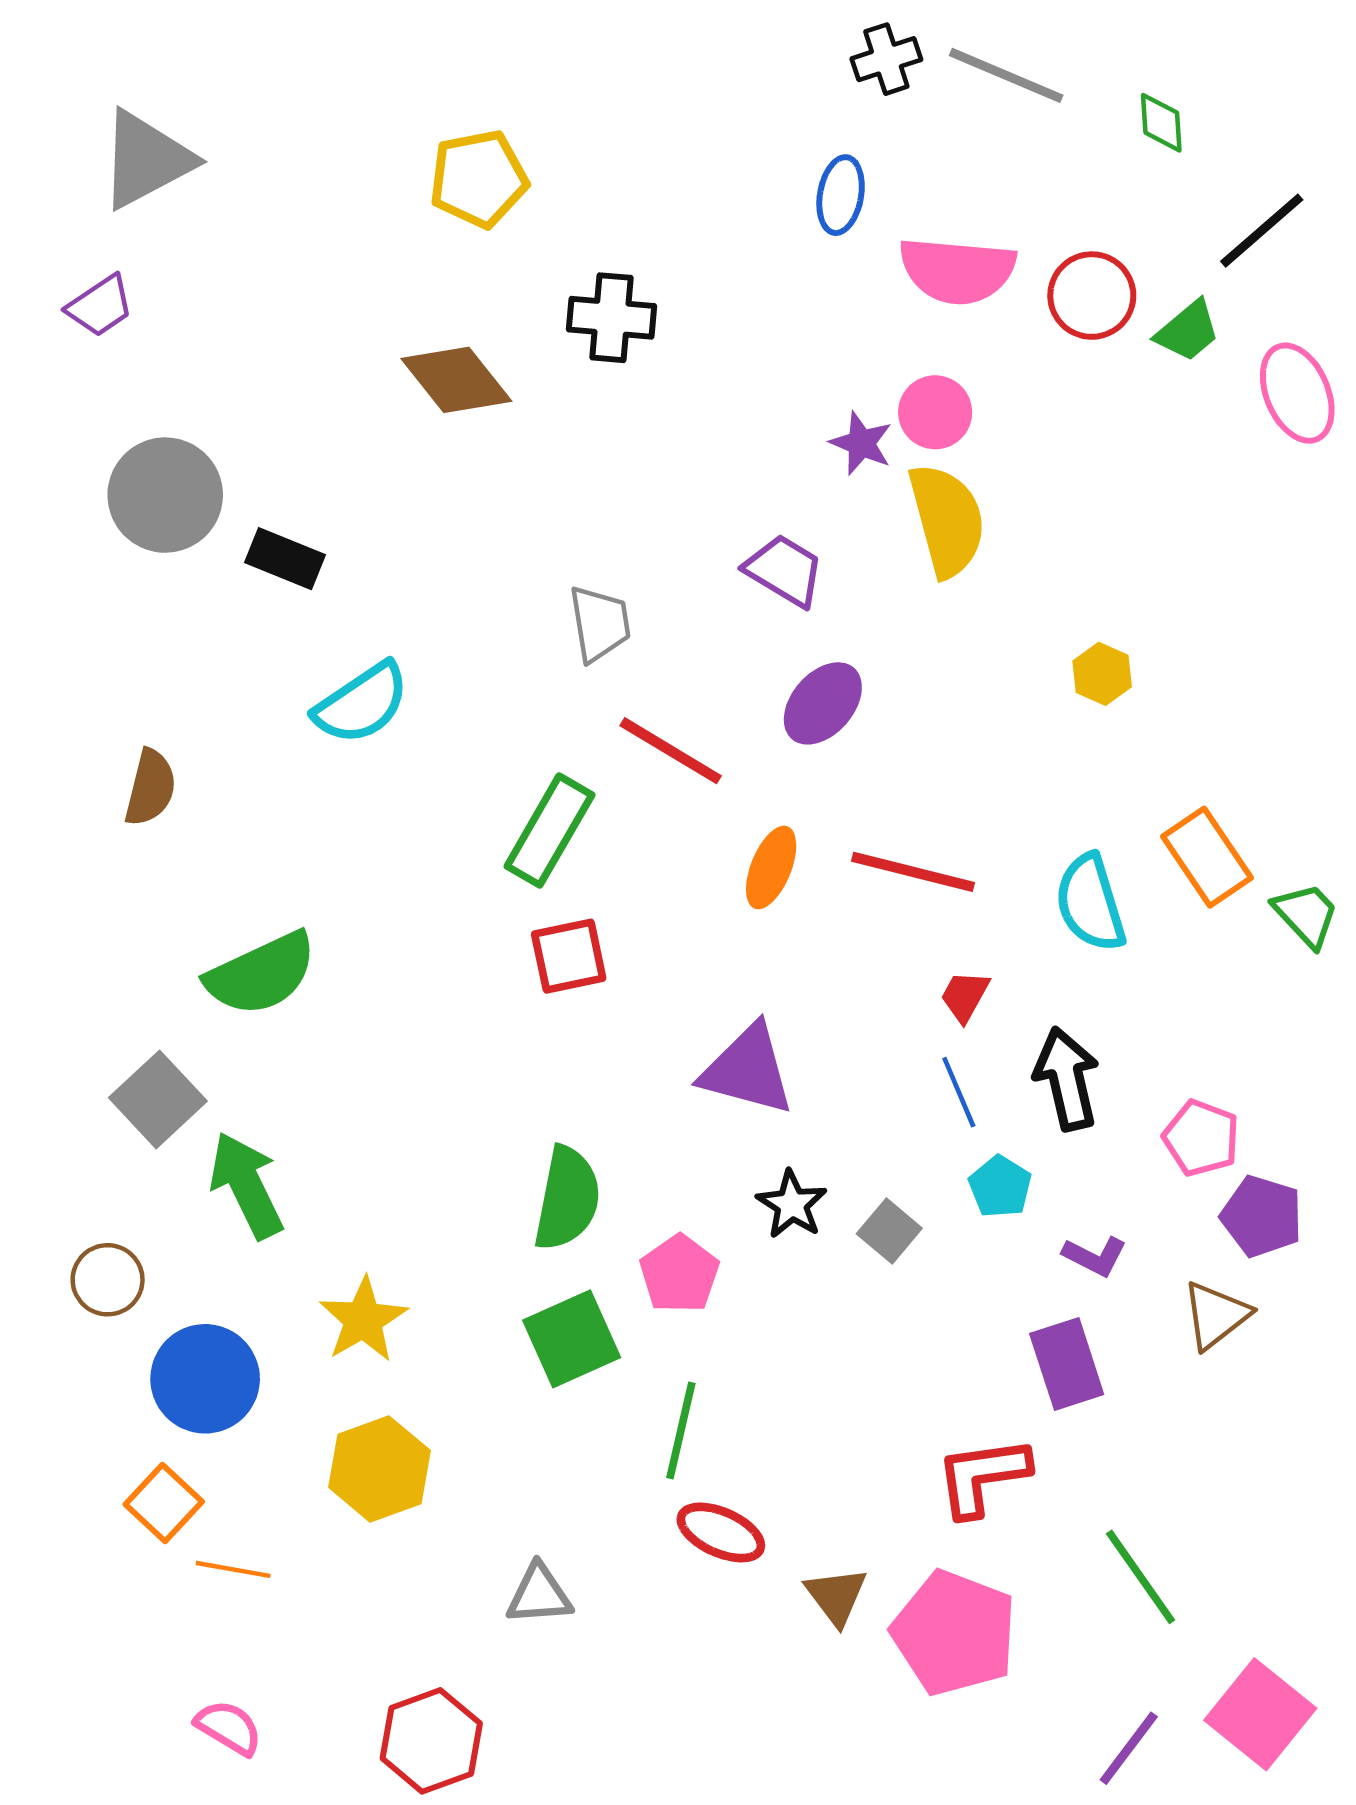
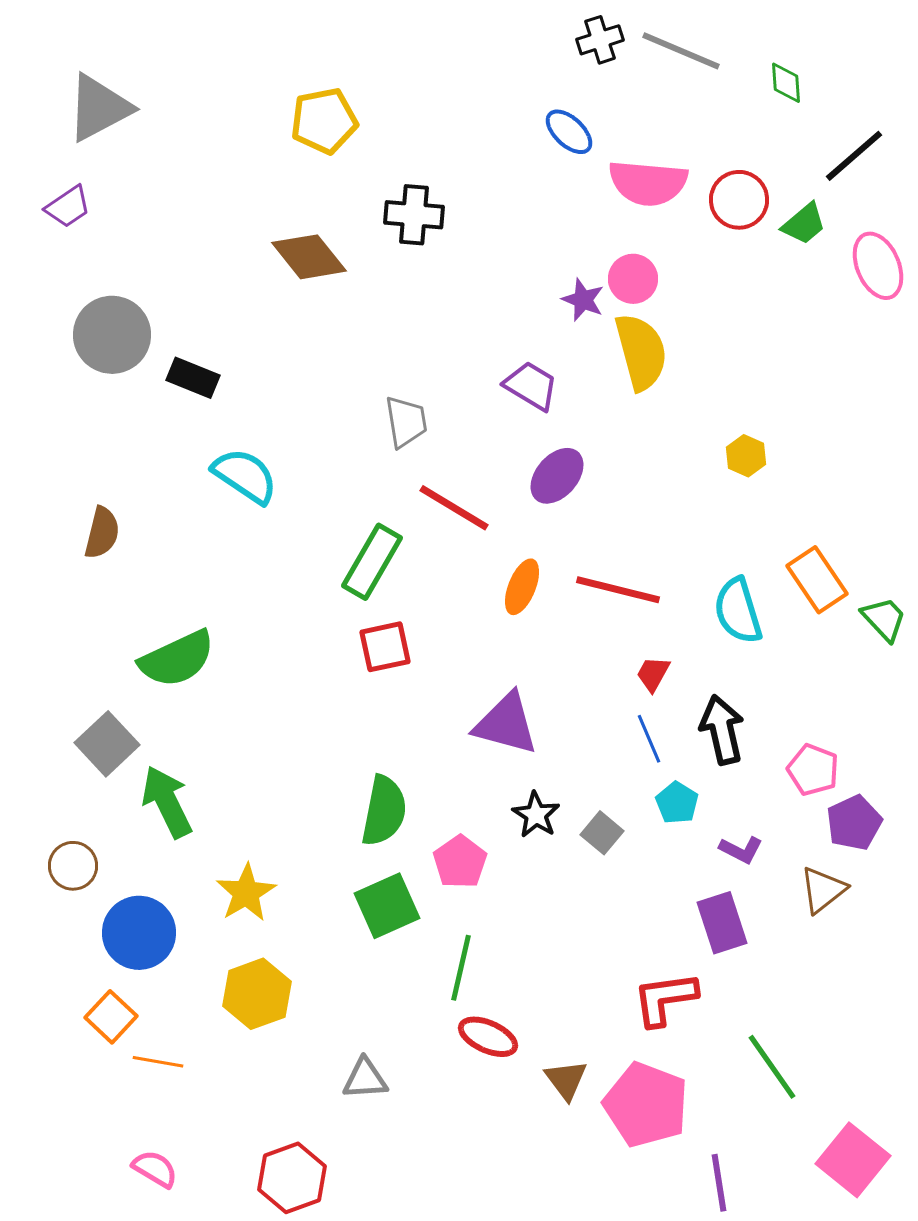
blue ellipse: (841, 195) -> (569, 132), turned -57
cyan semicircle: (362, 703) -> (245, 476), turned -112
purple pentagon: (1262, 1216) -> (854, 823), turned 30
purple line: (1129, 1748) -> (719, 1183), moved, turned -46

